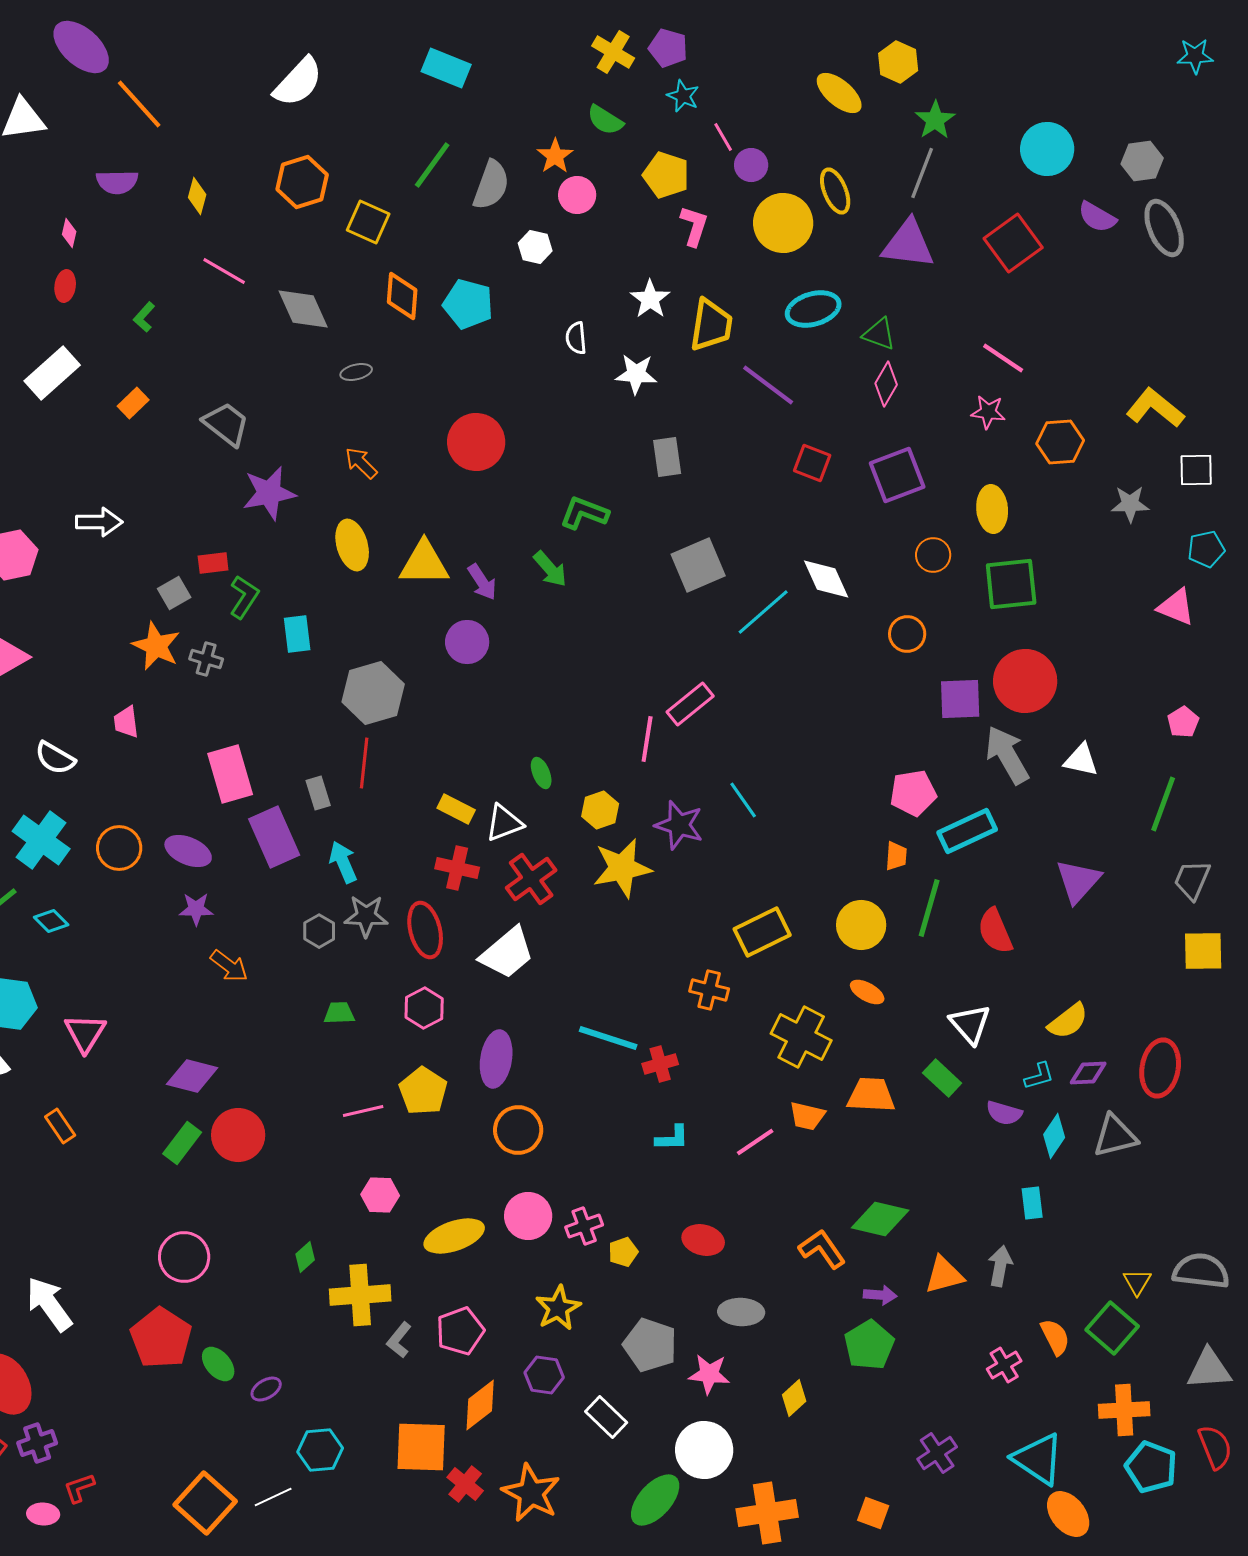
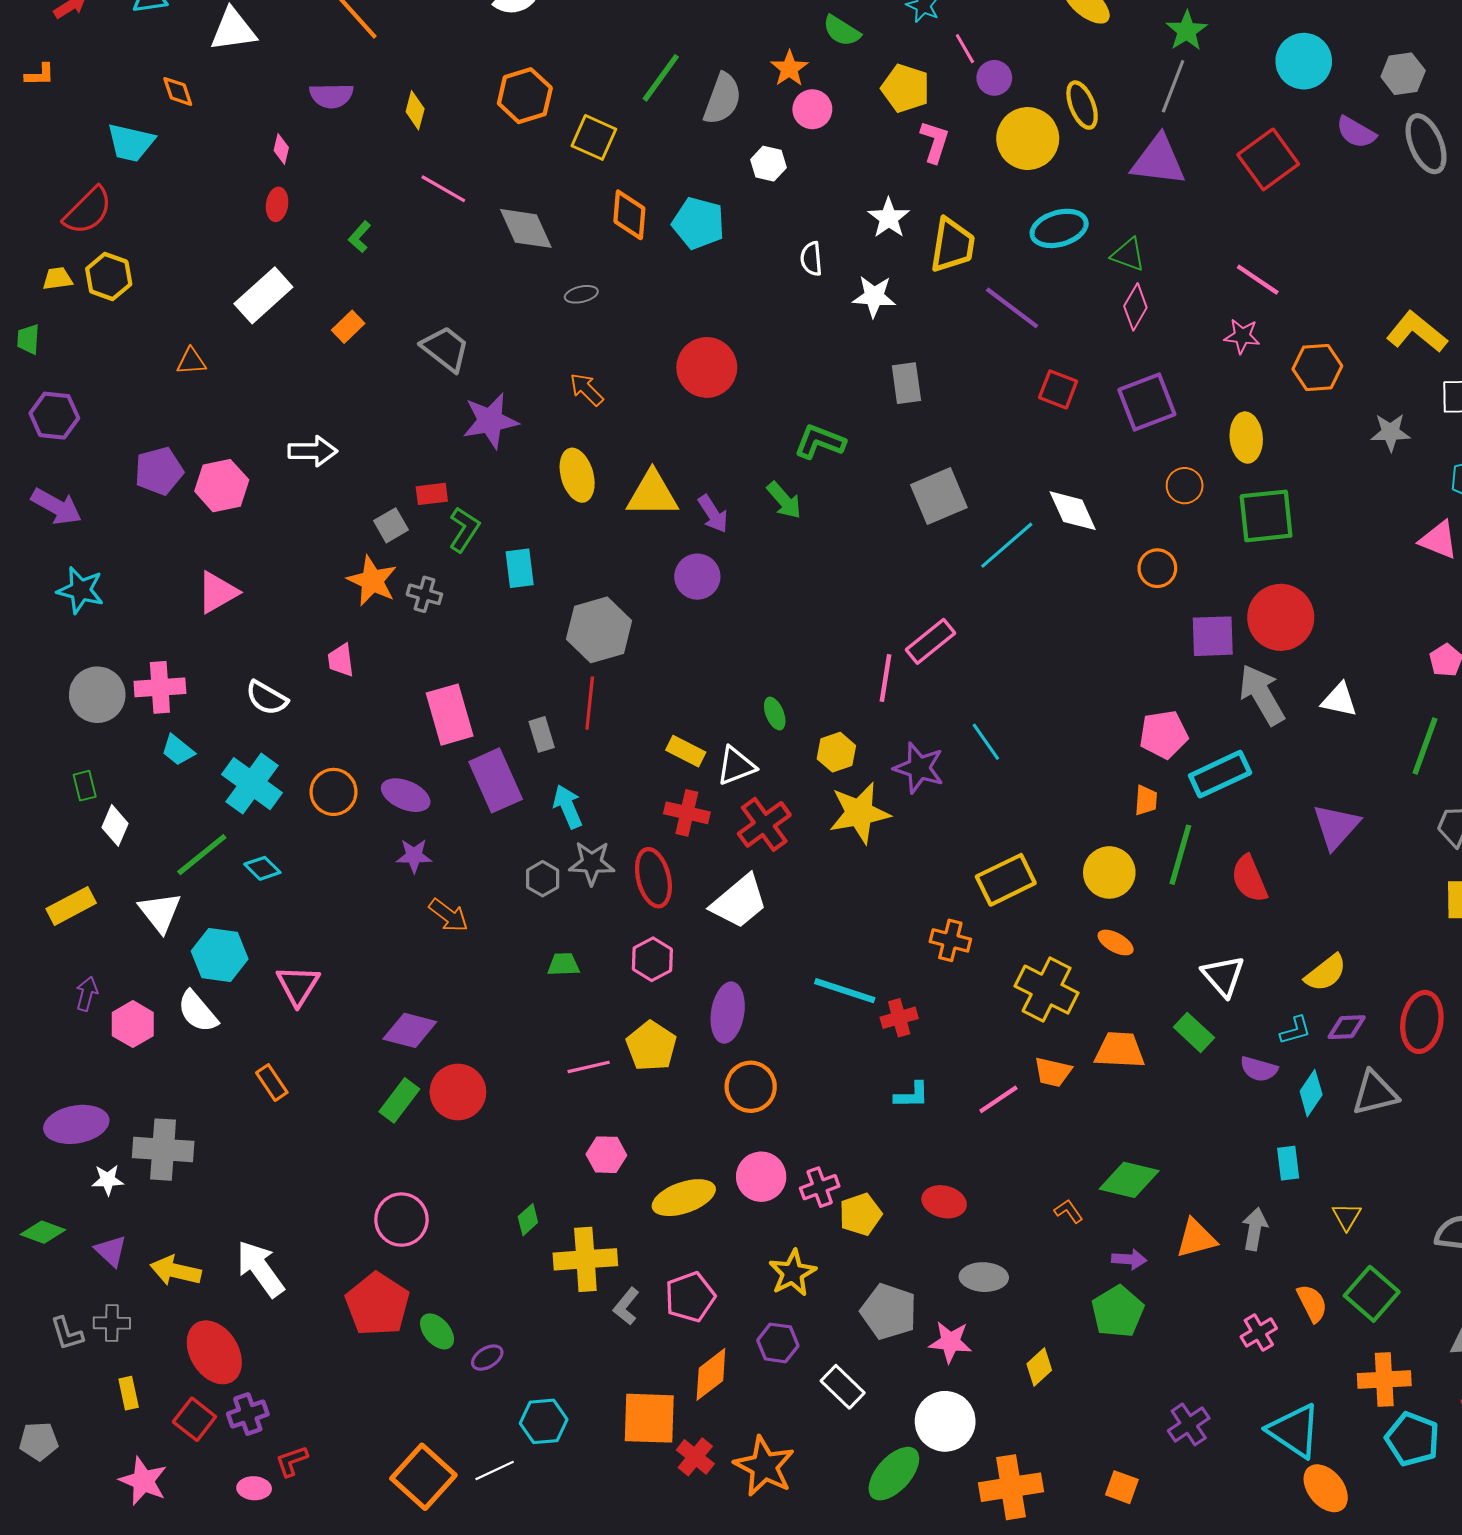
orange L-shape: (822, 1249) -> (1068, 1211), size x0.6
yellow pentagon: (623, 1252) -> (860, 1214), size x1.4
yellow triangle: (1137, 1282) -> (1347, 1216), moved

